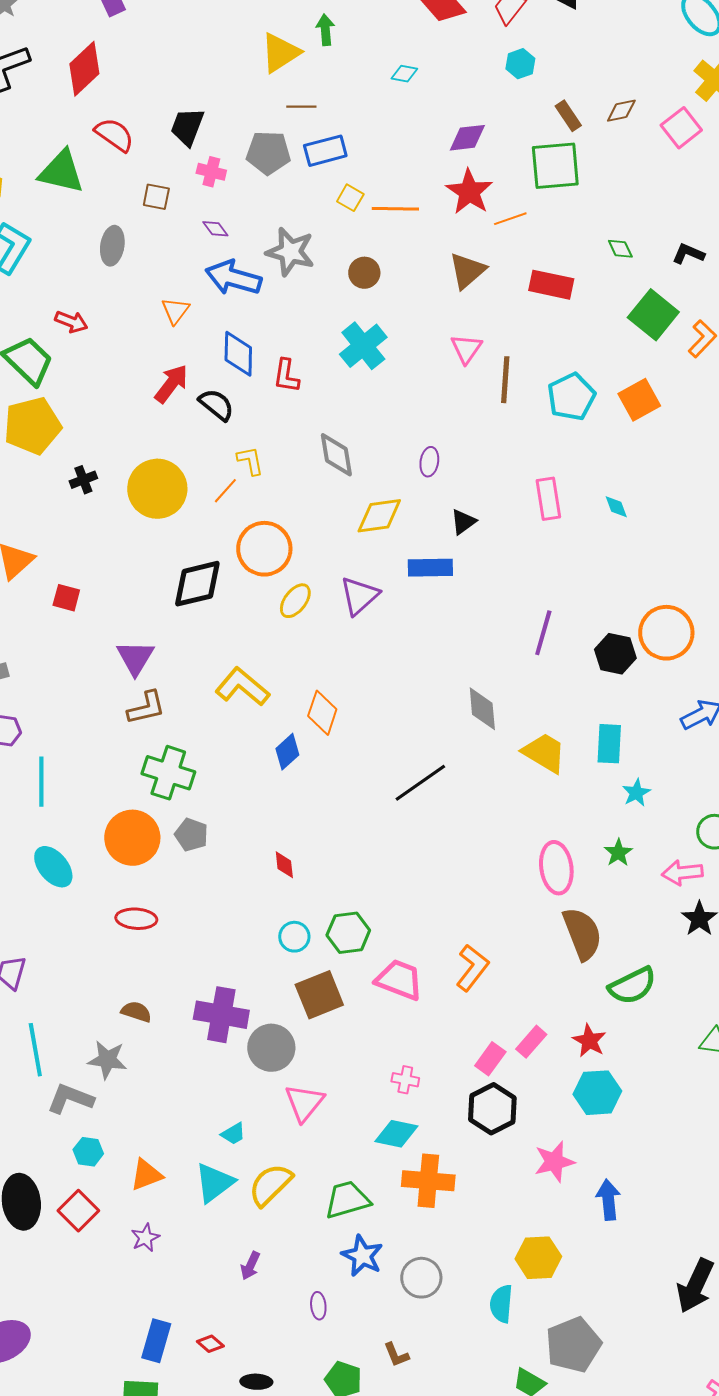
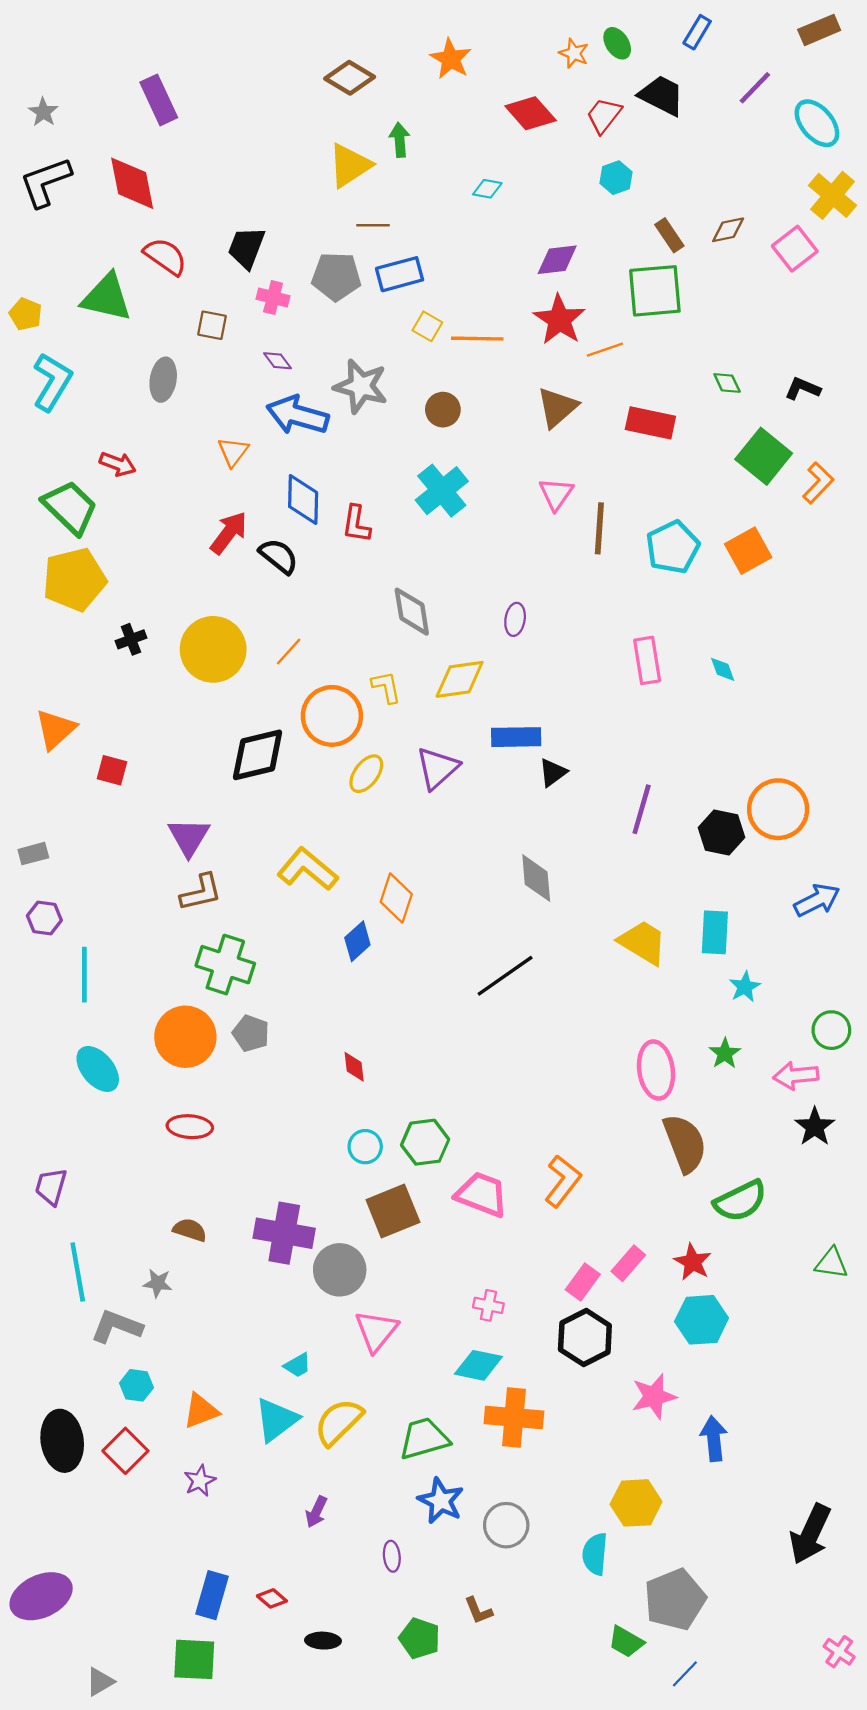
red diamond: (84, 69) -> (132, 183), turned -58
yellow L-shape: (250, 461) -> (386, 687), moved
black triangle: (463, 522) -> (553, 773), moved
gray diamond: (482, 709) -> (536, 878), moved
gray star: (107, 1060) -> (158, 1283), size x0.7

